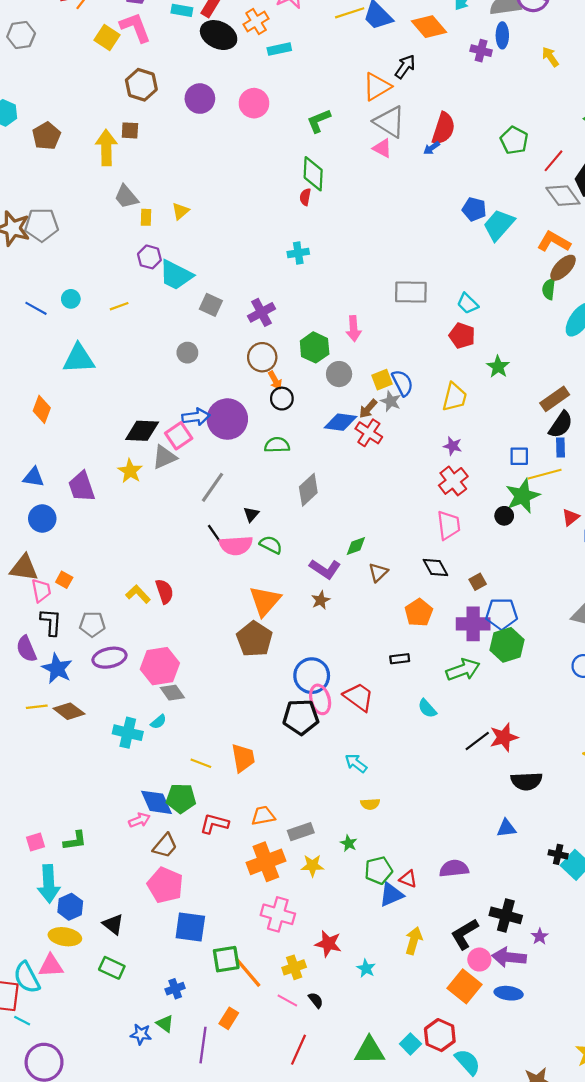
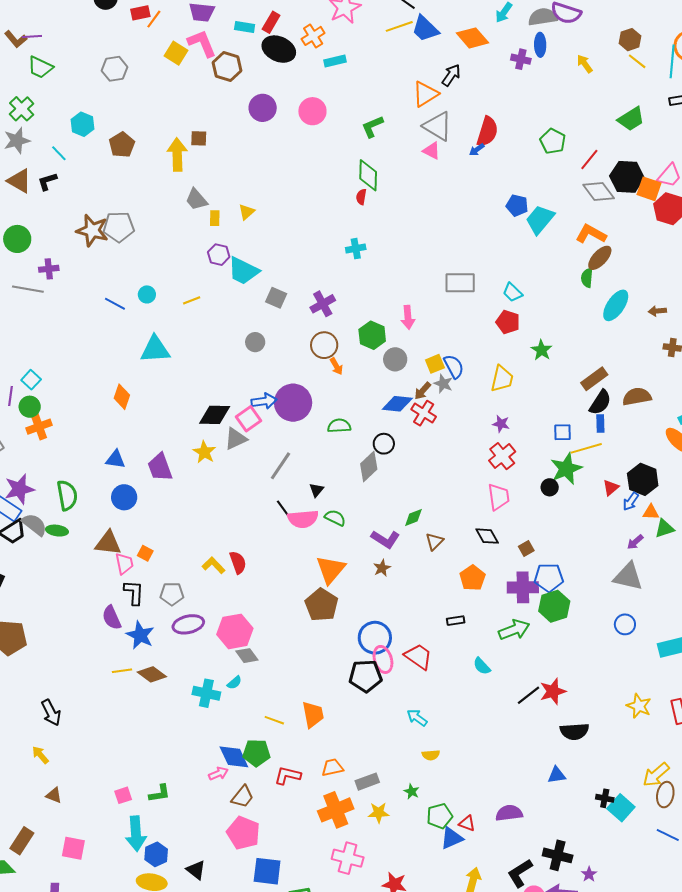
gray hexagon: (21, 35) -> (114, 69), moved
brown hexagon: (141, 85) -> (227, 67), moved
black circle: (282, 399) -> (384, 444), moved

